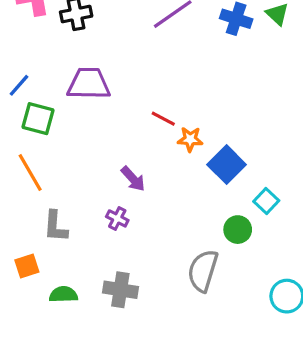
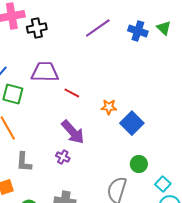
red line: (163, 119) -> (72, 93), moved
purple arrow: (133, 179) -> (73, 132), size x1.5
cyan square: (266, 201) -> (163, 184), moved

